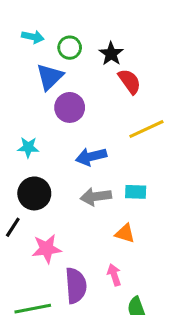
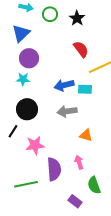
blue triangle: (50, 77) -> (21, 33), moved
red semicircle: (130, 81) -> (81, 49), moved
purple circle: (70, 107) -> (29, 58), moved
cyan rectangle: (136, 192) -> (85, 89), moved

